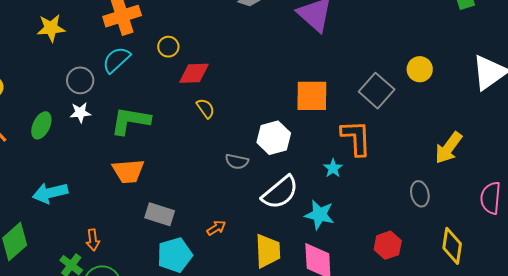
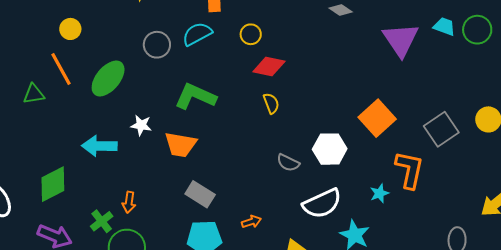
orange square: (312, 96) -> (377, 118), turned 33
white star: (80, 113) -> (141, 125), moved
green ellipse: (41, 125) -> (108, 78), size x1.4

